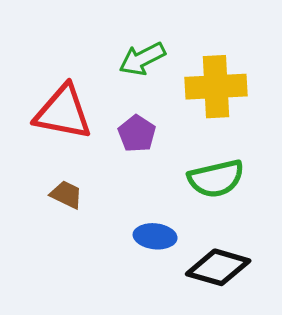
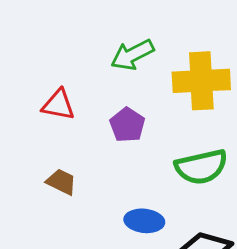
red triangle: (63, 112) -> (58, 105), size x0.6

